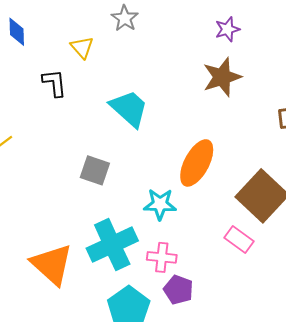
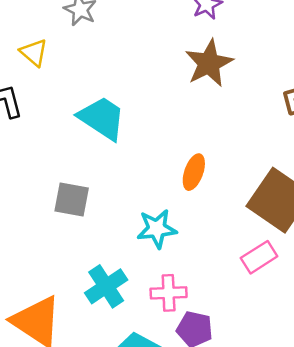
orange ellipse: (197, 163) -> (194, 172), size x0.6
pink rectangle: (239, 239) -> (259, 257), turned -60
cyan cross: (112, 245) -> (106, 286), size x0.7

